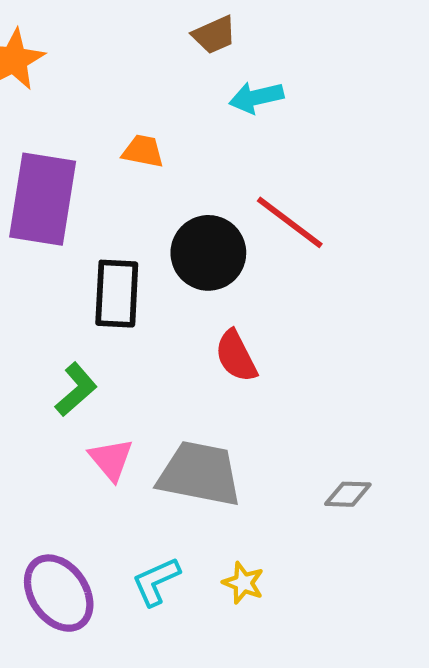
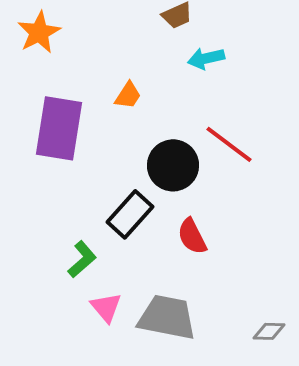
orange trapezoid: (143, 151) -> (128, 95), turned 112
black rectangle: (117, 294) -> (130, 214), moved, turned 39

